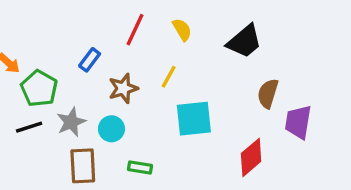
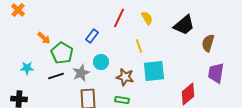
yellow line: (169, 77) -> (139, 46), turned -48
brown star: (123, 88) -> (125, 77), moved, turned 30
brown semicircle: (268, 93) -> (208, 43), moved
cyan circle: (111, 129) -> (101, 62), moved

